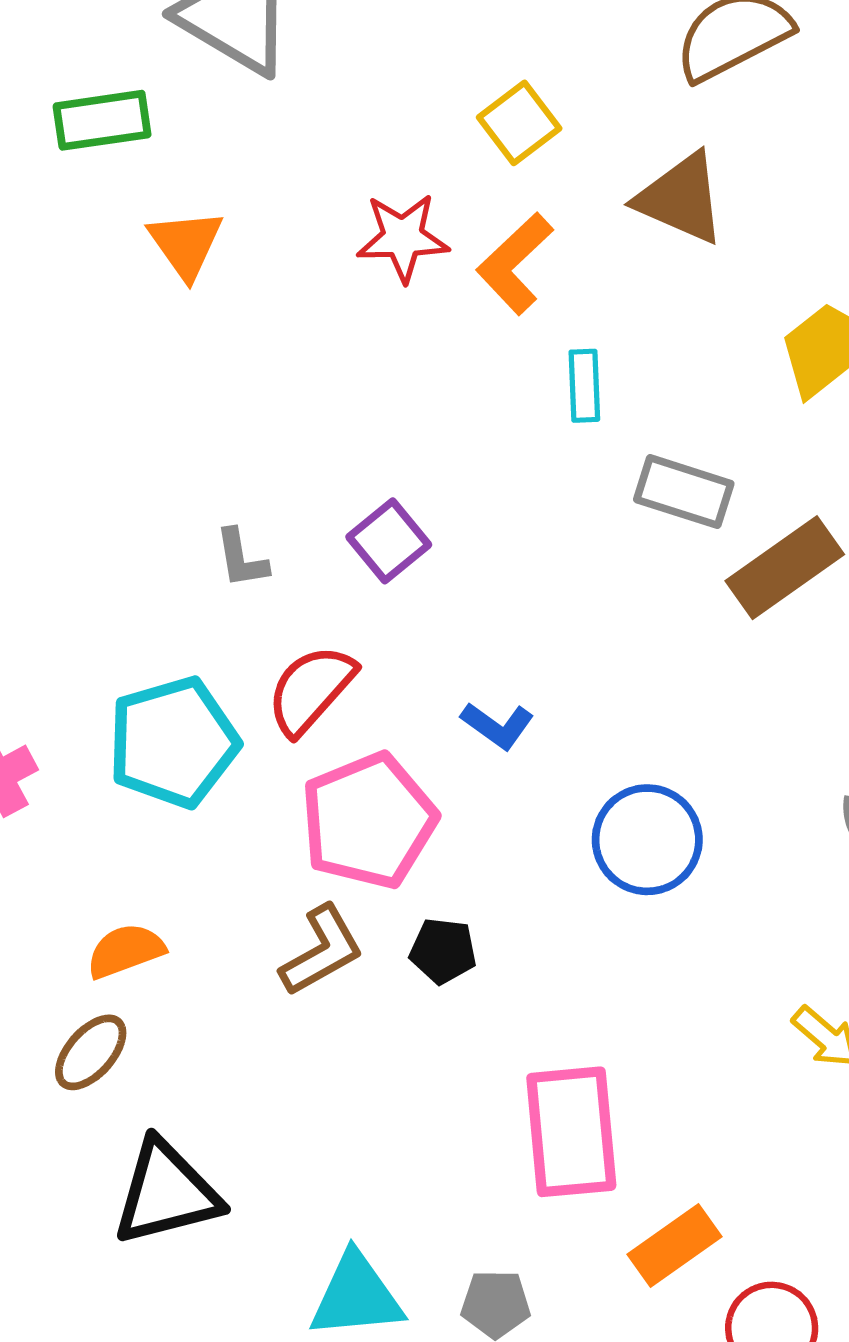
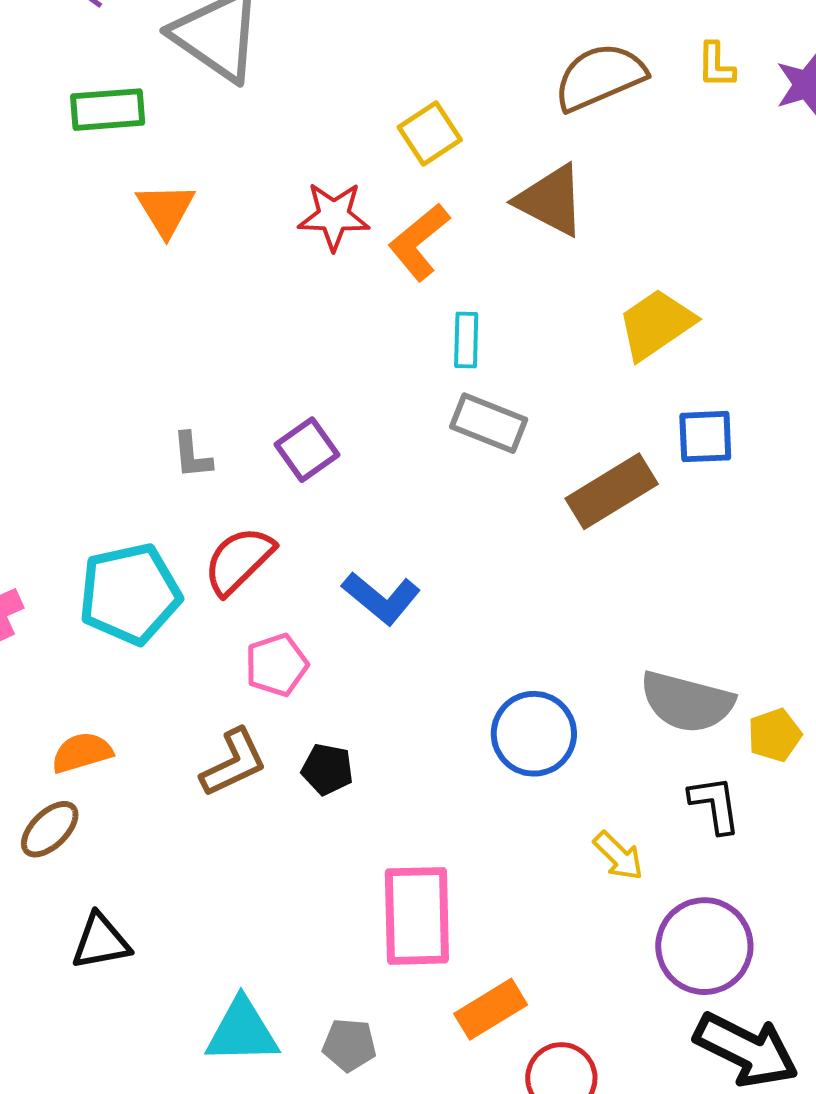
gray rectangle: (684, 492) -> (489, 423), moved
blue L-shape: (498, 726) -> (381, 598), size x1.4
pink pentagon: (369, 821) -> (277, 665), size x0.6
blue circle: (647, 840) -> (534, 734), moved
black triangle: (166, 1193) -> (101, 942), size x0.7

